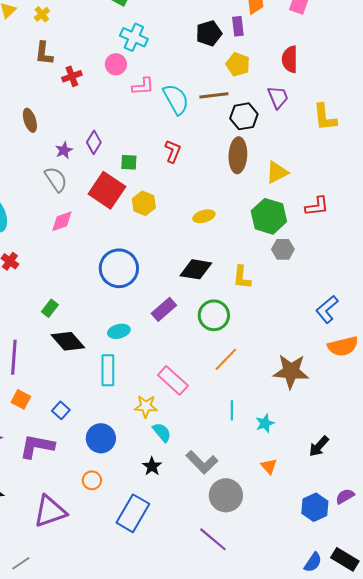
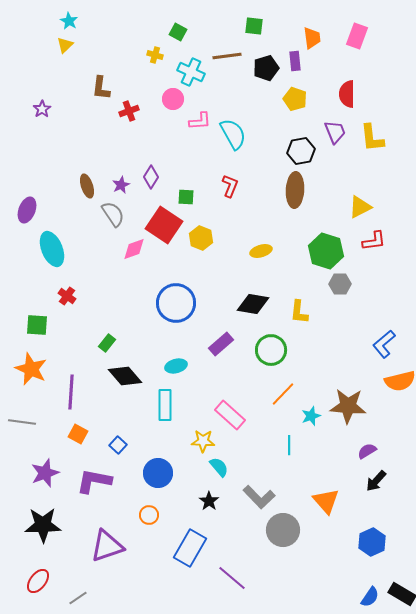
yellow cross: (42, 14) -> (155, 55), moved, turned -35
brown line: (214, 95) -> (227, 56), moved
yellow L-shape: (325, 117) -> (372, 138), moved
brown ellipse: (30, 120) -> (87, 186), moved
yellow triangle: (277, 172) -> (360, 207), moved
pink diamond: (62, 221) -> (134, 249), moved
cyan star: (265, 423) -> (311, 416), moved
orange triangle: (269, 466) -> (326, 501), size x1.6
purple semicircle: (345, 496) -> (367, 451), moved
purple line: (213, 539) -> (232, 578), moved

